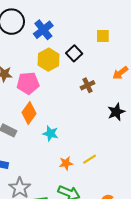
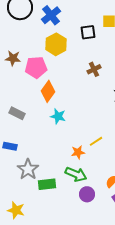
black square: (74, 53) -> (88, 32), moved, turned 35
orange diamond: (29, 113) -> (48, 91), moved
orange star: (66, 163) -> (78, 152), moved

